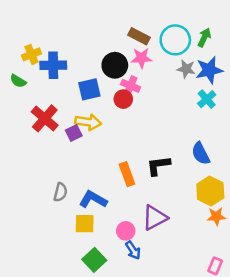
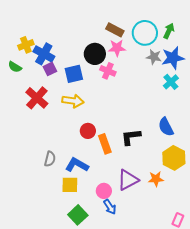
blue cross: (53, 65) -> (44, 54), turned 30
red circle: (123, 99) -> (88, 131), moved
purple square: (74, 133) -> (50, 69), moved
orange star: (216, 216) -> (156, 179), moved

